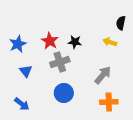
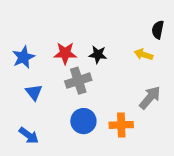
red star: (50, 41) -> (65, 53), turned -30
gray arrow: (103, 75) -> (150, 98), moved
orange cross: (109, 102) -> (121, 125), moved

